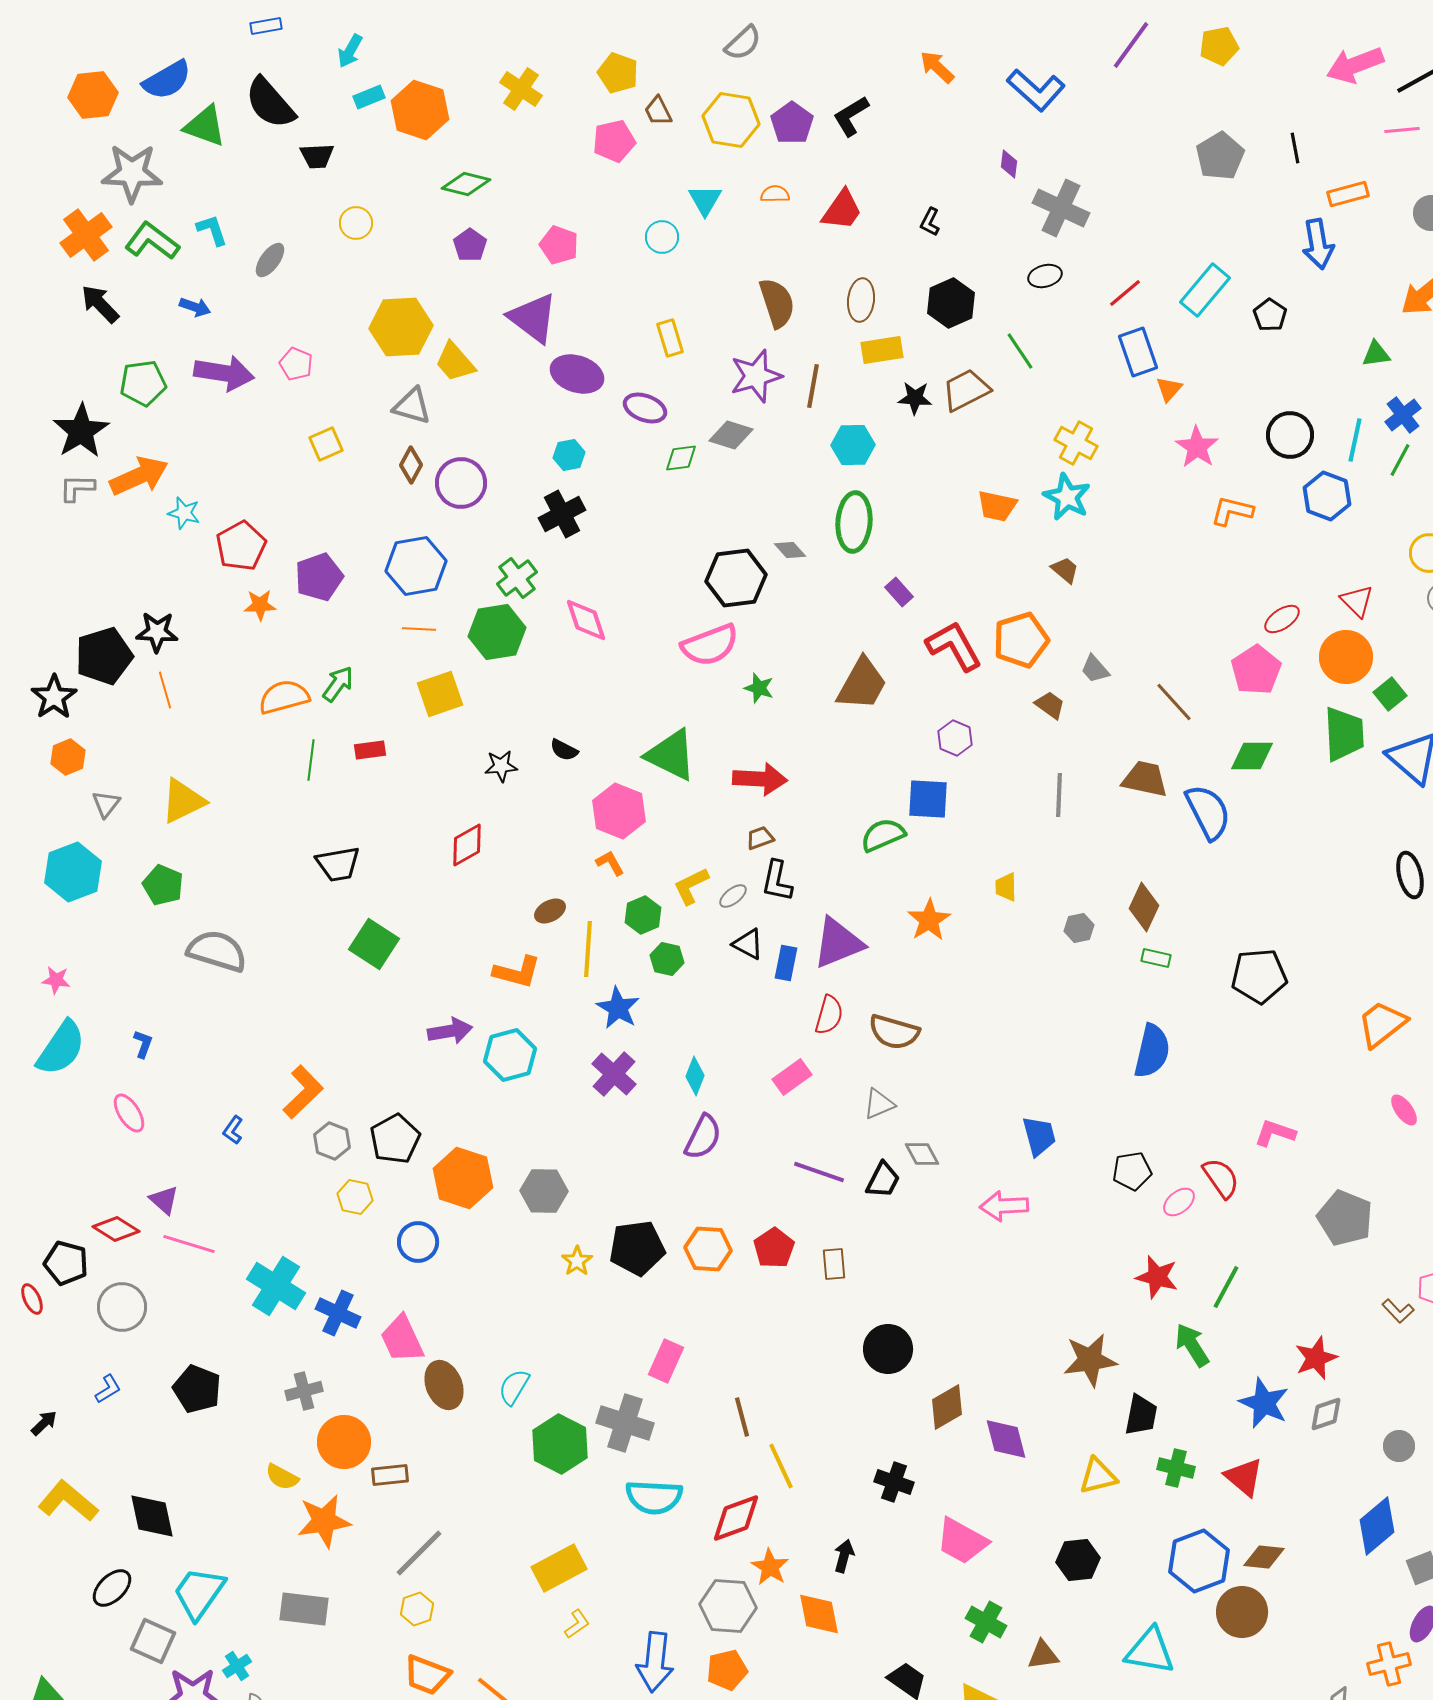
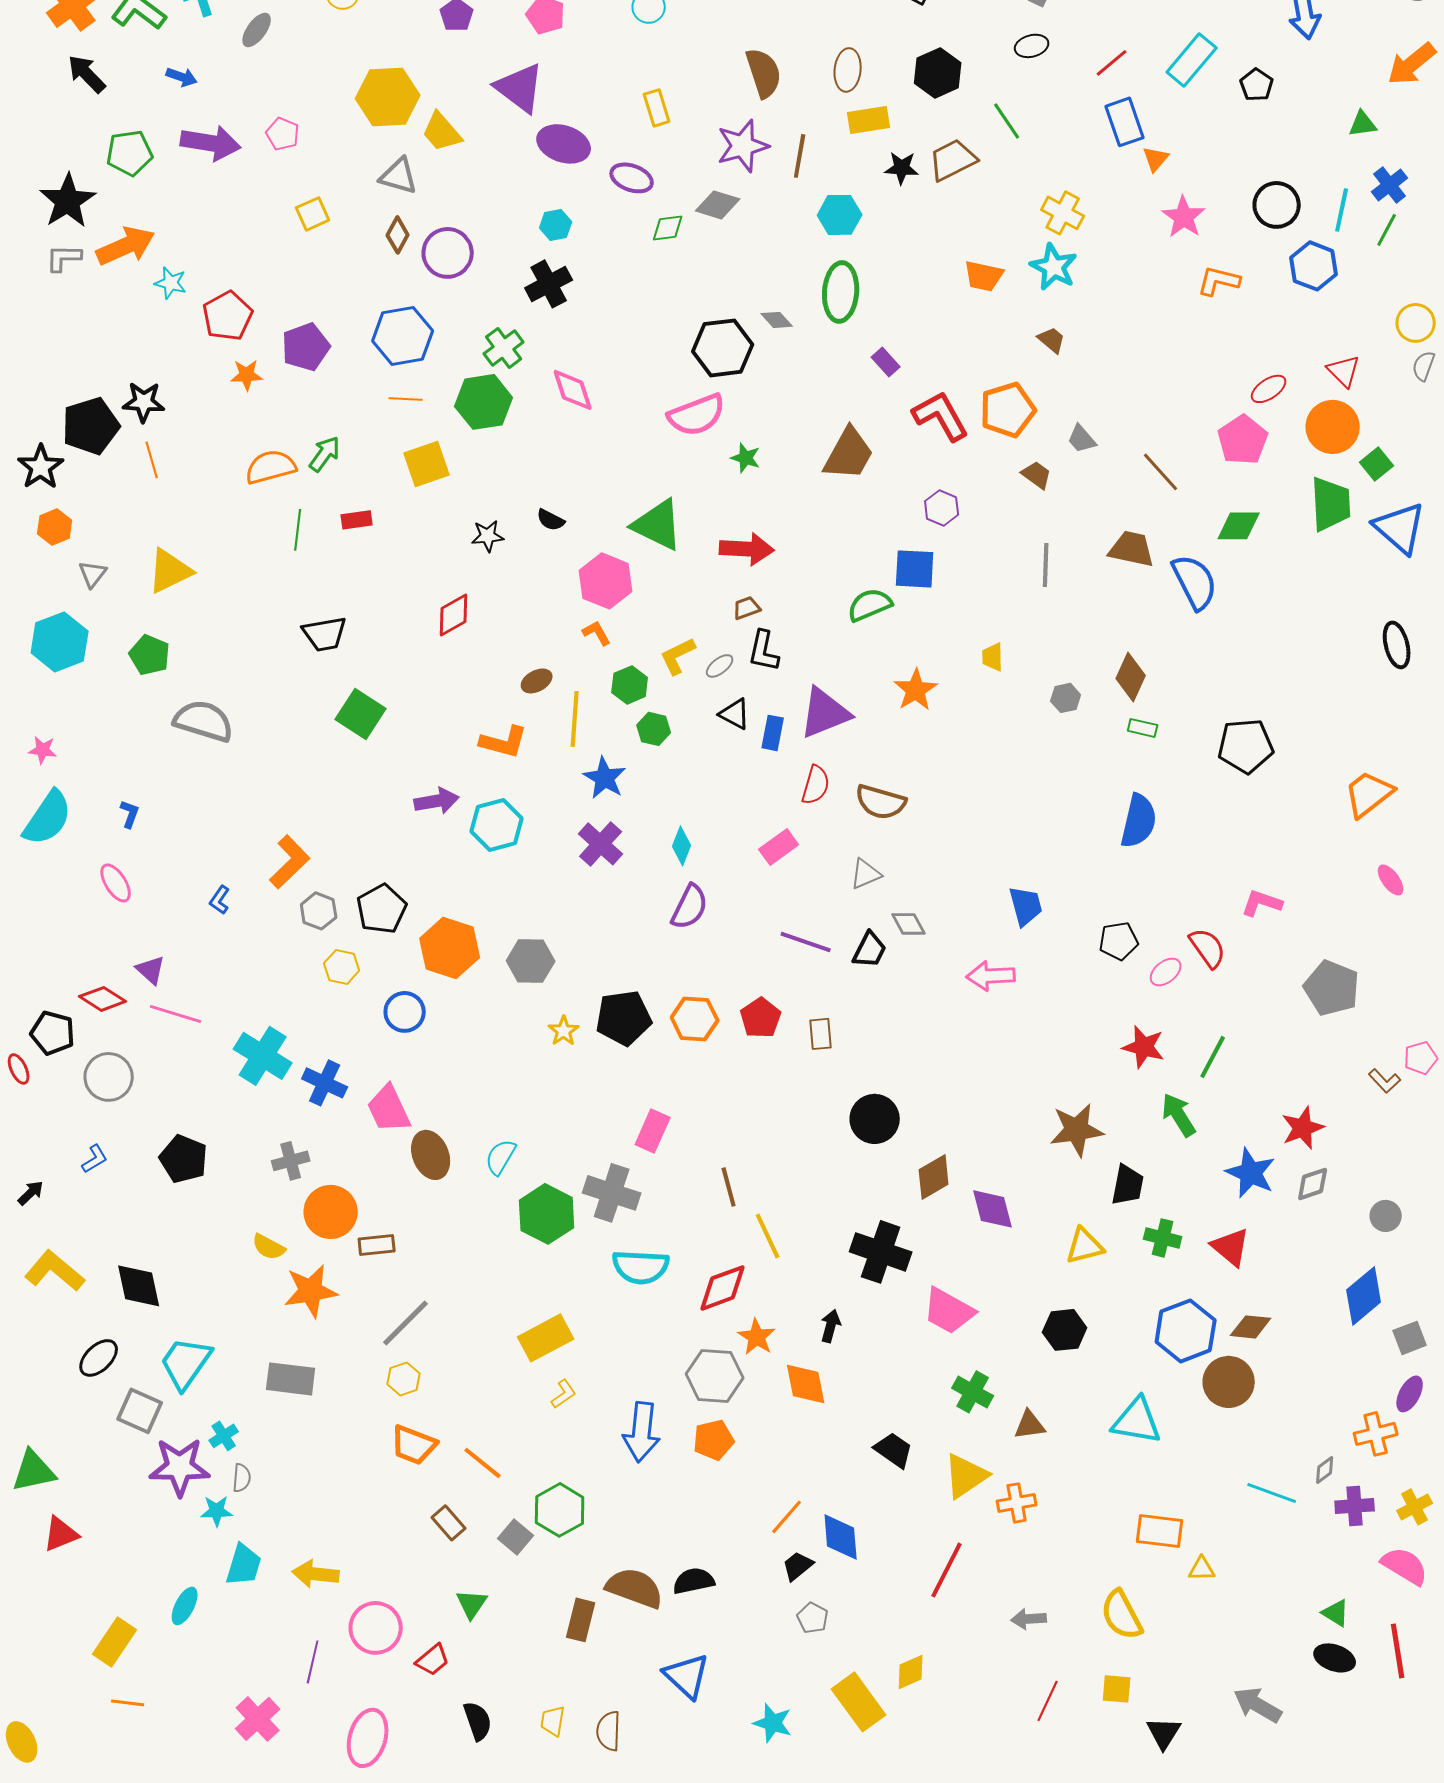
black cross: (894, 1482) -> (881, 1252), size x1.5

